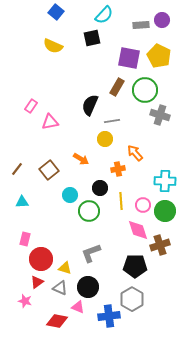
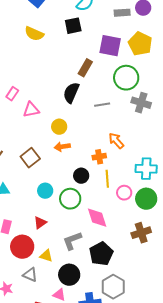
brown rectangle: (117, 87) -> (85, 68), moved
gray line: (112, 121) -> (102, 105), moved
yellow circle: (105, 139) -> (59, 127), moved
orange arrow: (81, 159) -> (62, 147), turned 140
cyan circle: (70, 195) -> (45, 191), moved
yellow line: (121, 201) -> (107, 179), moved
pink diamond: (138, 230) -> (97, 218), moved
black pentagon: (135, 266) -> (101, 254), moved, turned -30
red triangle: (37, 282) -> (40, 223), moved
gray triangle: (60, 288) -> (30, 275), moved

